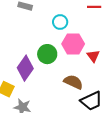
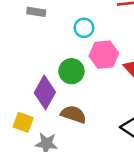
brown semicircle: (73, 82) -> (73, 114), moved

